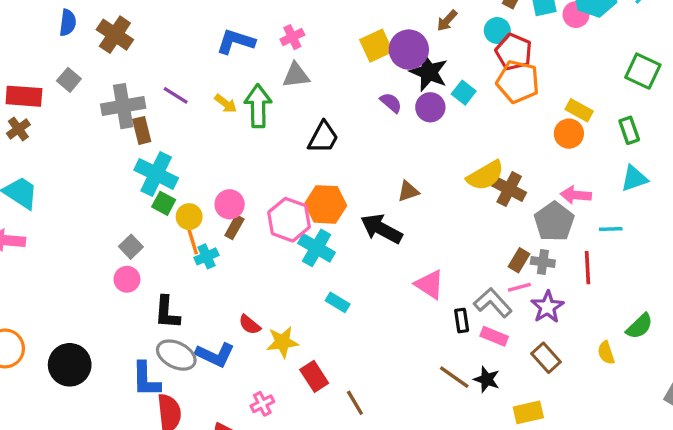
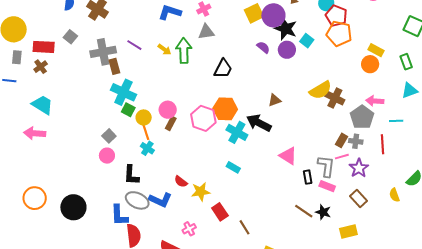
cyan cross: (317, 248) -> (237, 132), moved
cyan cross: (206, 256) -> (147, 148), moved, turned -32
gray L-shape: (493, 303) -> (326, 166), turned 50

